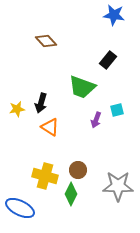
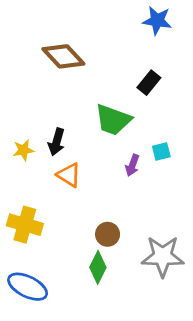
brown diamond: (46, 41) -> (63, 56), size x1.4
yellow cross: (45, 176) -> (25, 225), moved

